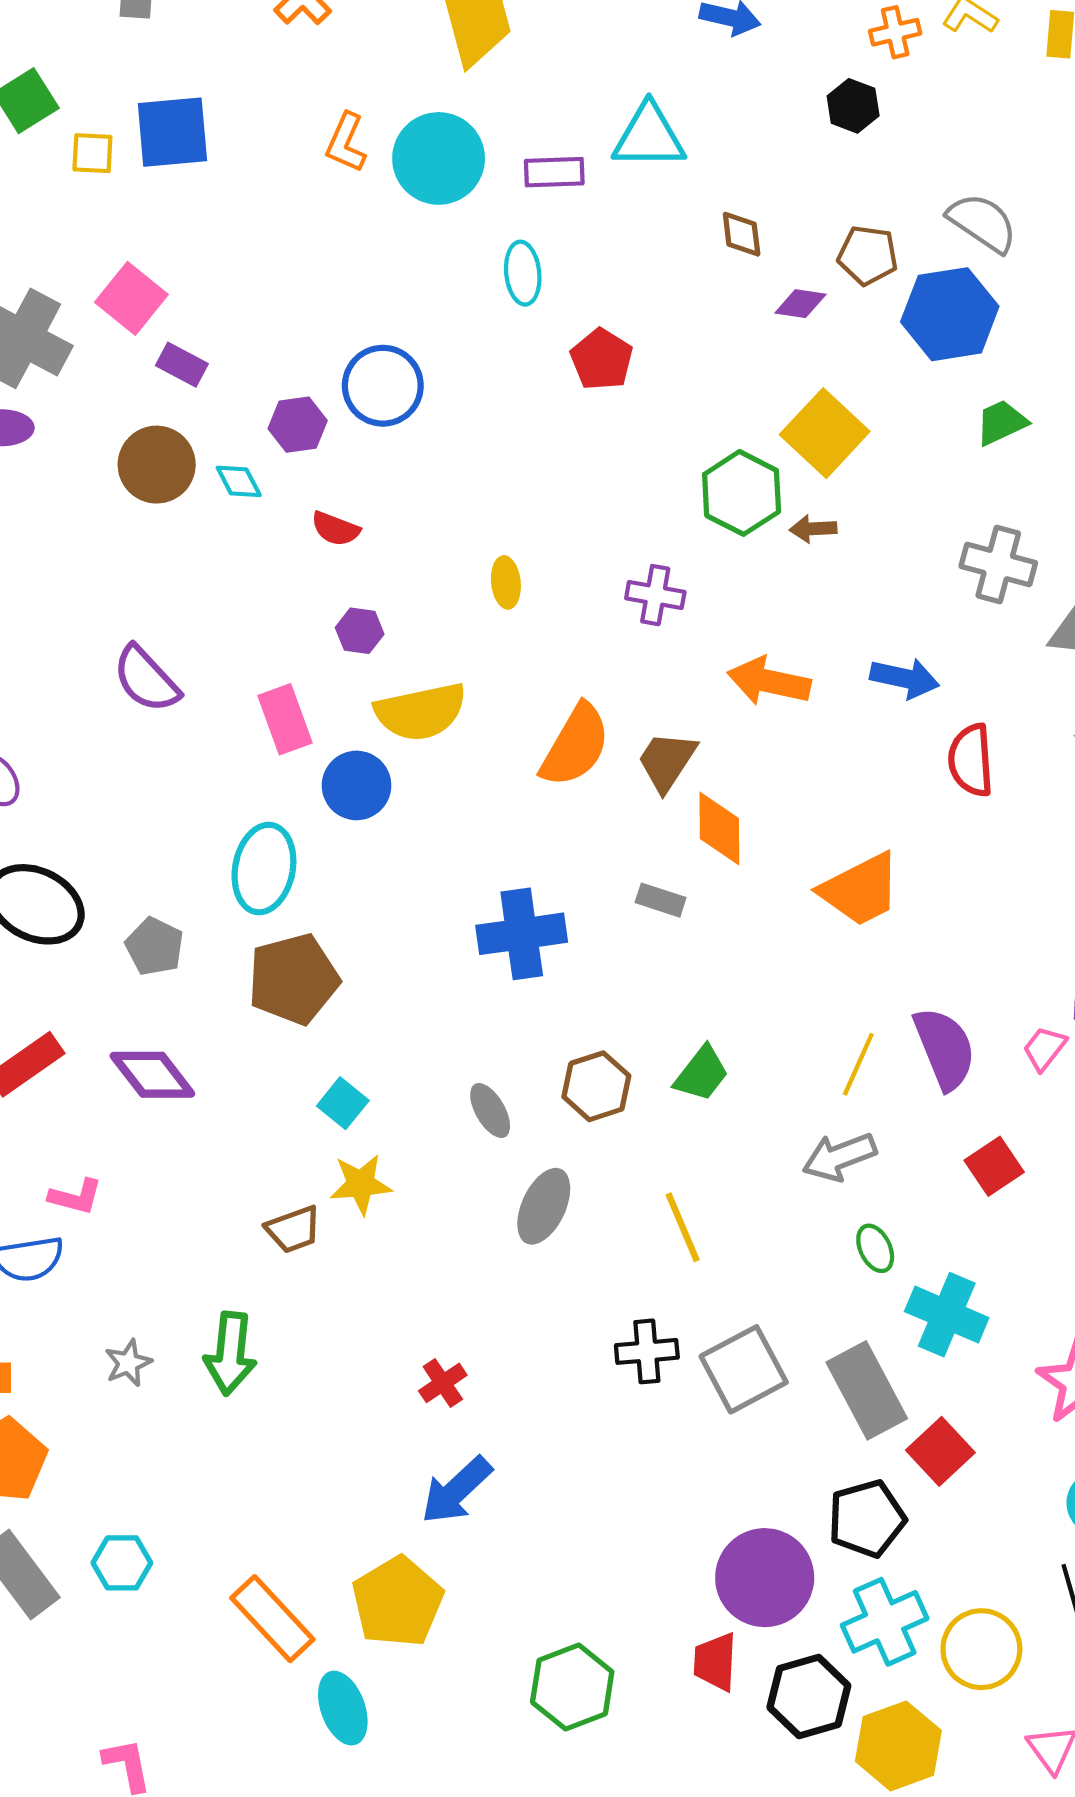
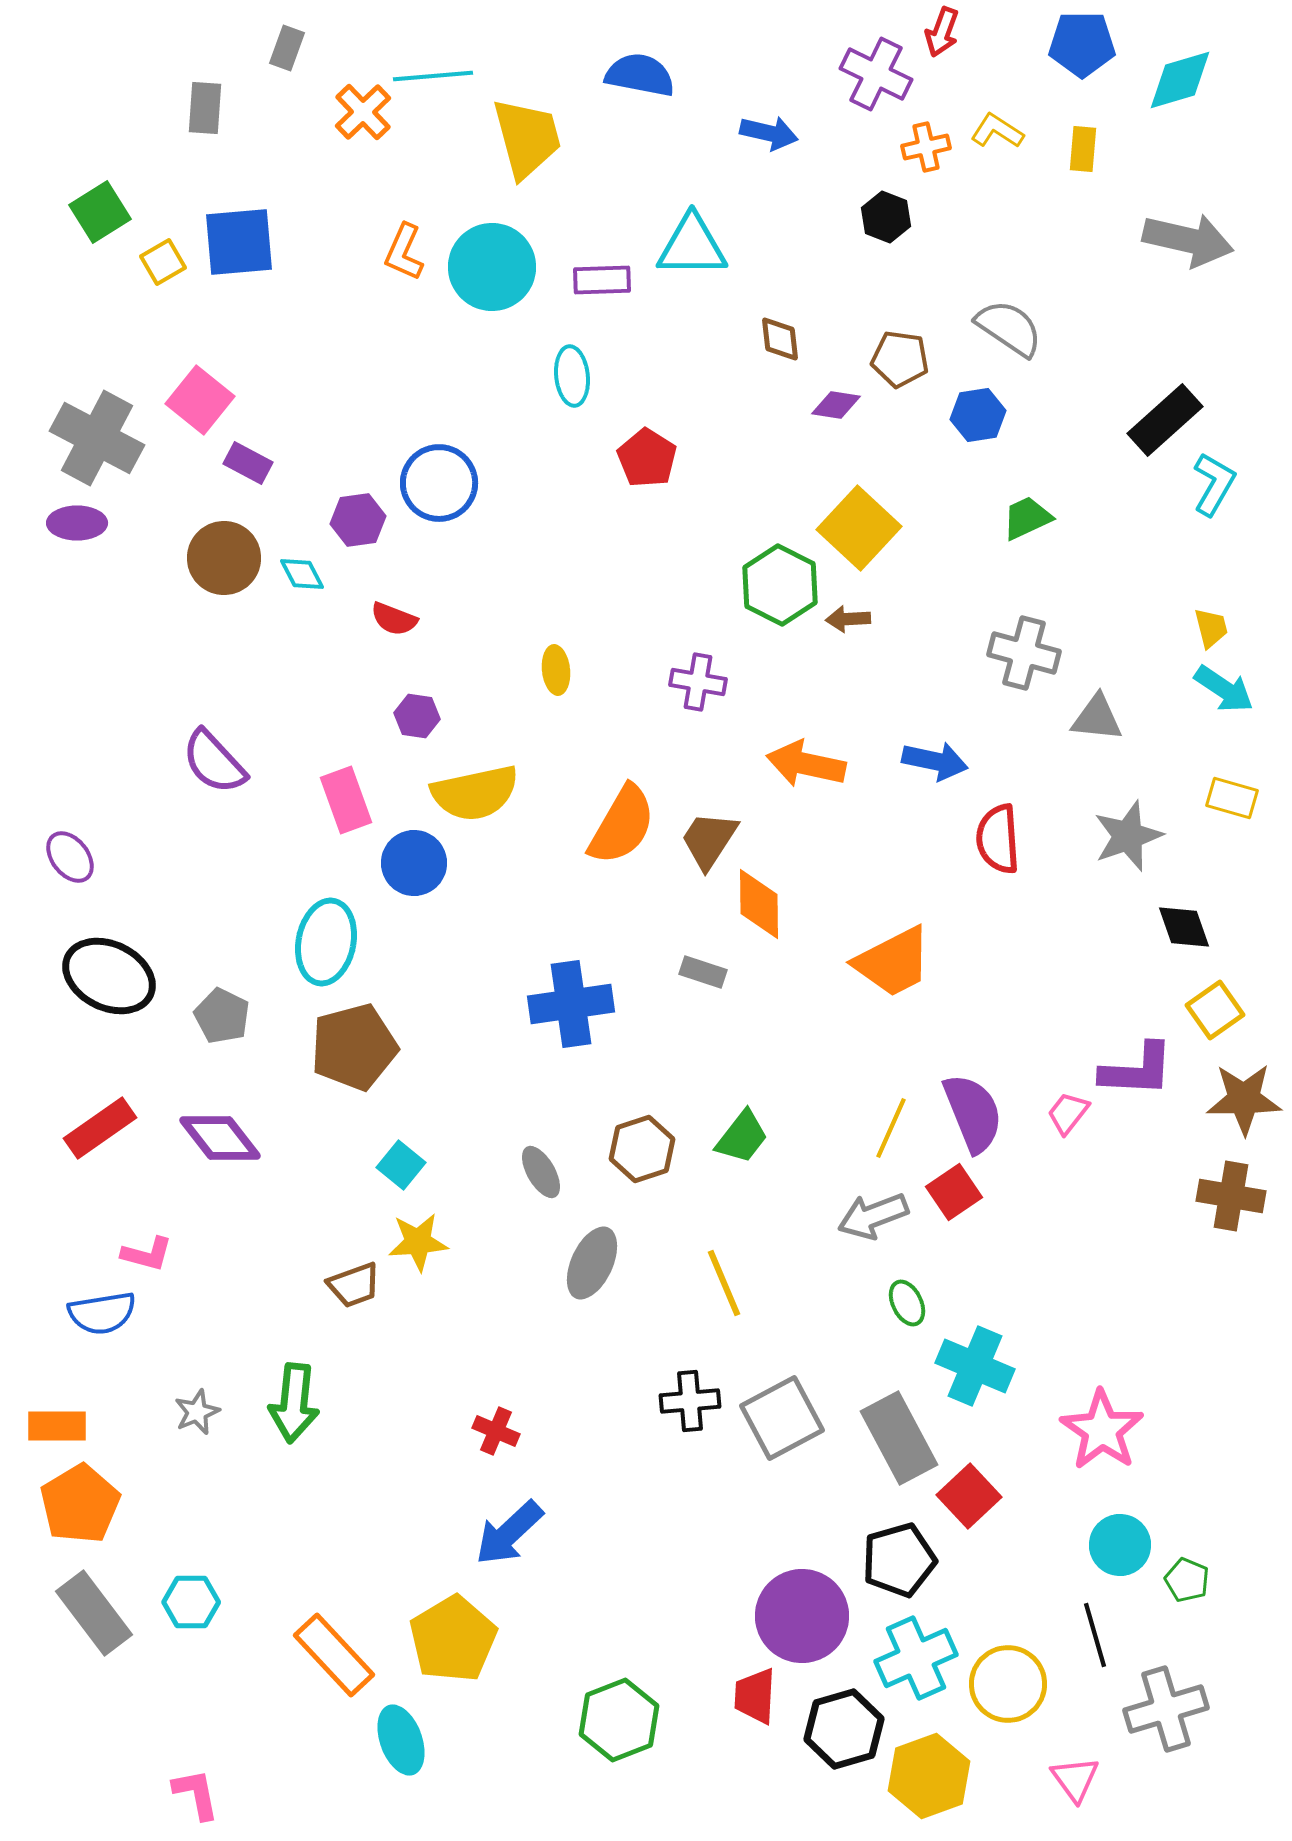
yellow square: (92, 153) -> (163, 262), turned -33
blue hexagon: (950, 314) -> (978, 415), size x0.6
red square: (994, 1166) -> (954, 1192), moved
red cross: (443, 1383) -> (496, 1431), turned -33

